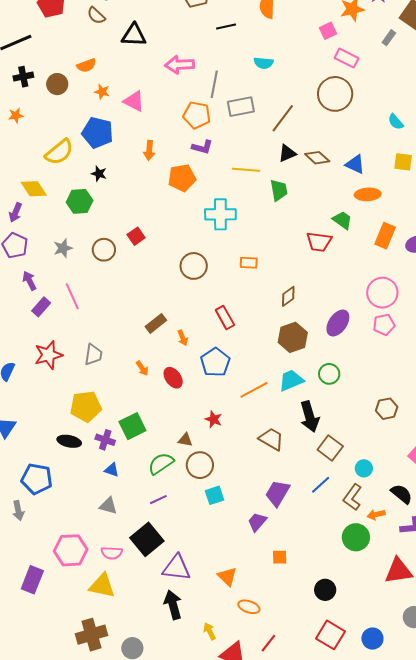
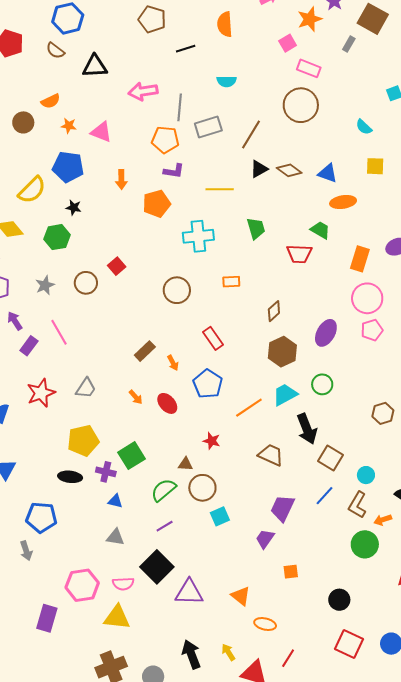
green trapezoid: (279, 190) -> (256, 228), moved
orange rectangle: (385, 236) -> (360, 259), moved
gray trapezoid: (93, 355) -> (86, 388), turned 30
black arrow: (173, 605) -> (191, 654), moved

